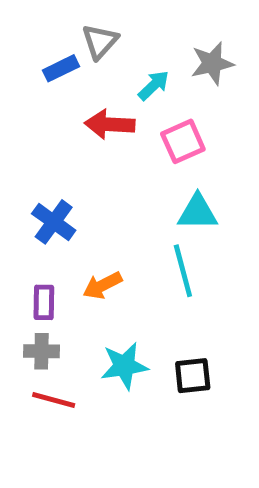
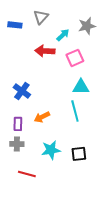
blue rectangle: (61, 68) -> (15, 25), moved, turned 32
red line: (54, 400) -> (27, 174), moved

